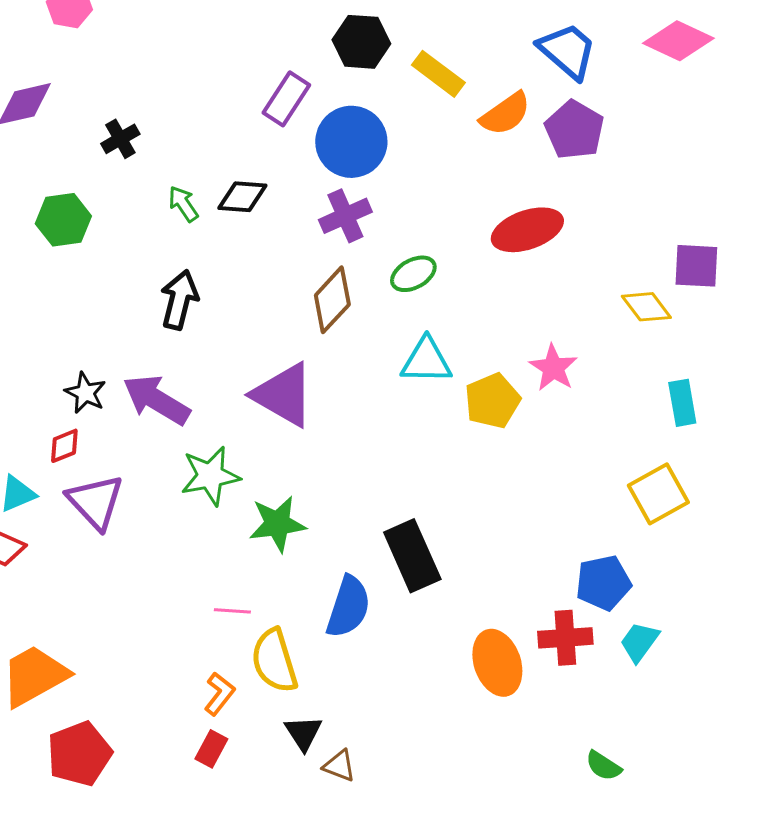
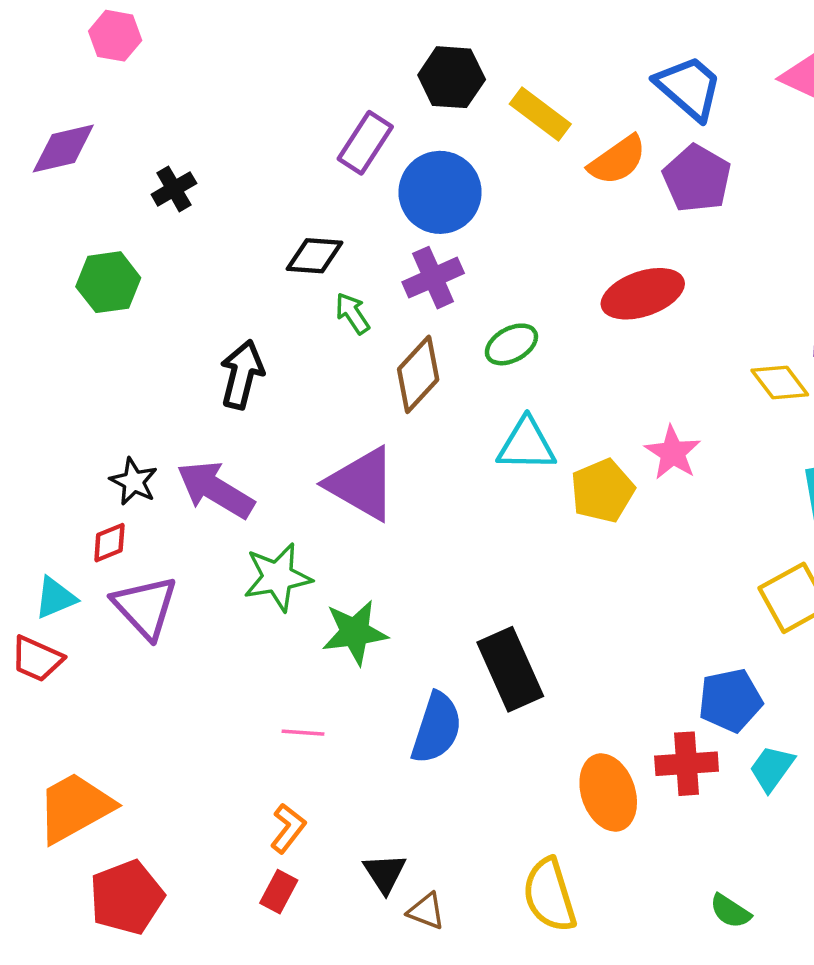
green arrow: (183, 204) -> (352, 313), moved
yellow semicircle: (274, 661) -> (549, 895), moved

